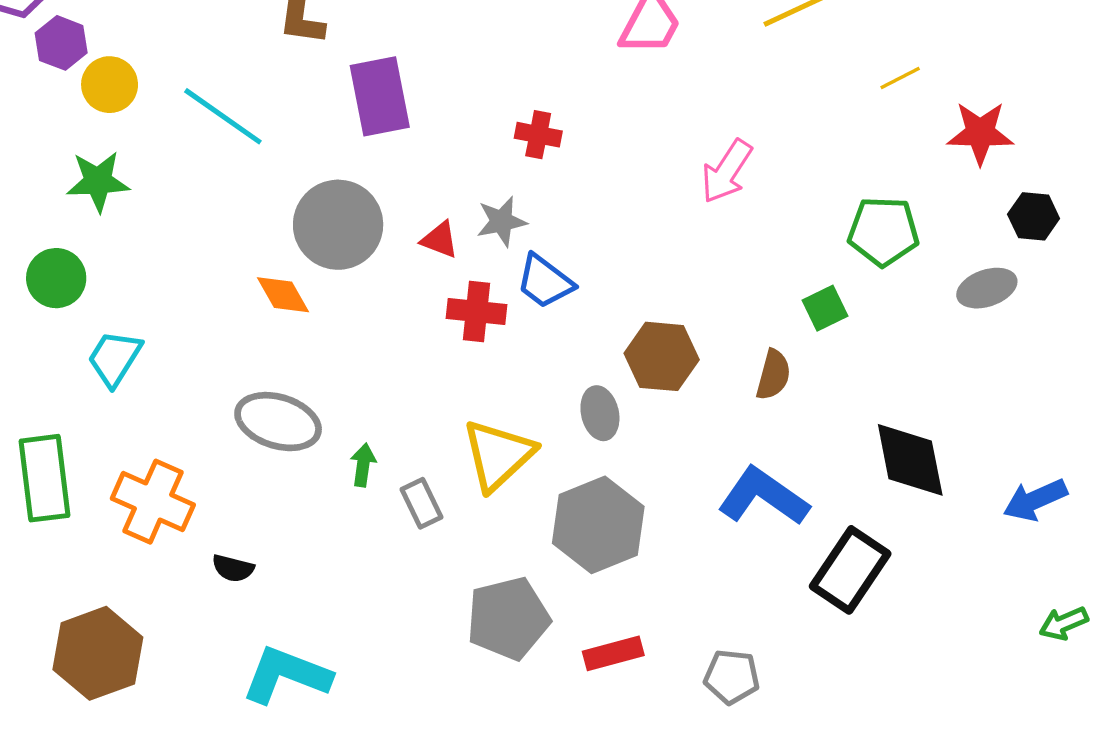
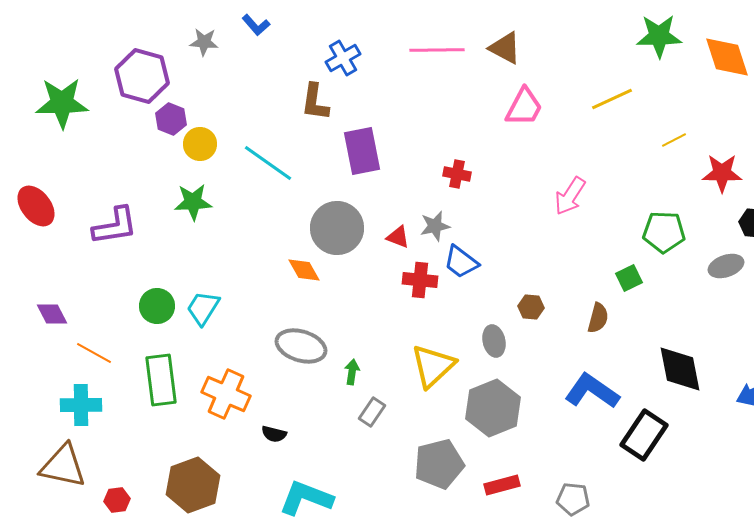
green circle: (56, 278) -> (157, 306), moved
brown hexagon: (662, 356) -> (531, 307), size x0.6
gray rectangle: (421, 503) -> (372, 412), moved, turned 60

